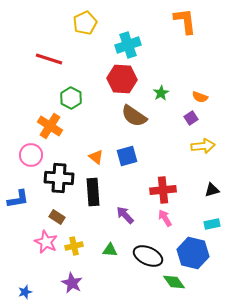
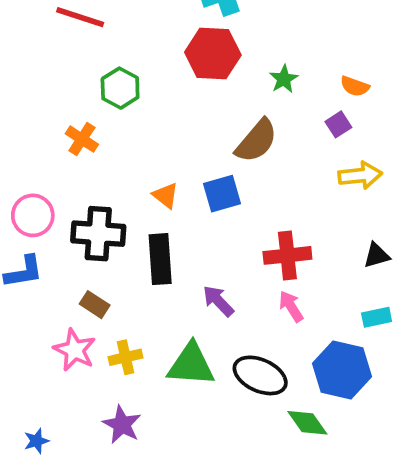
brown semicircle: (134, 116) -> (256, 141), moved, turned -84
orange cross: (50, 126) -> (82, 139), size x0.7
pink circle: (31, 155) -> (33, 215), moved
green triangle: (110, 250) -> (191, 365), size x1.8

